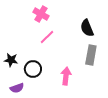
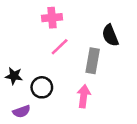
pink cross: (41, 14) -> (52, 18), turned -35
gray rectangle: (91, 55) -> (93, 61), moved

